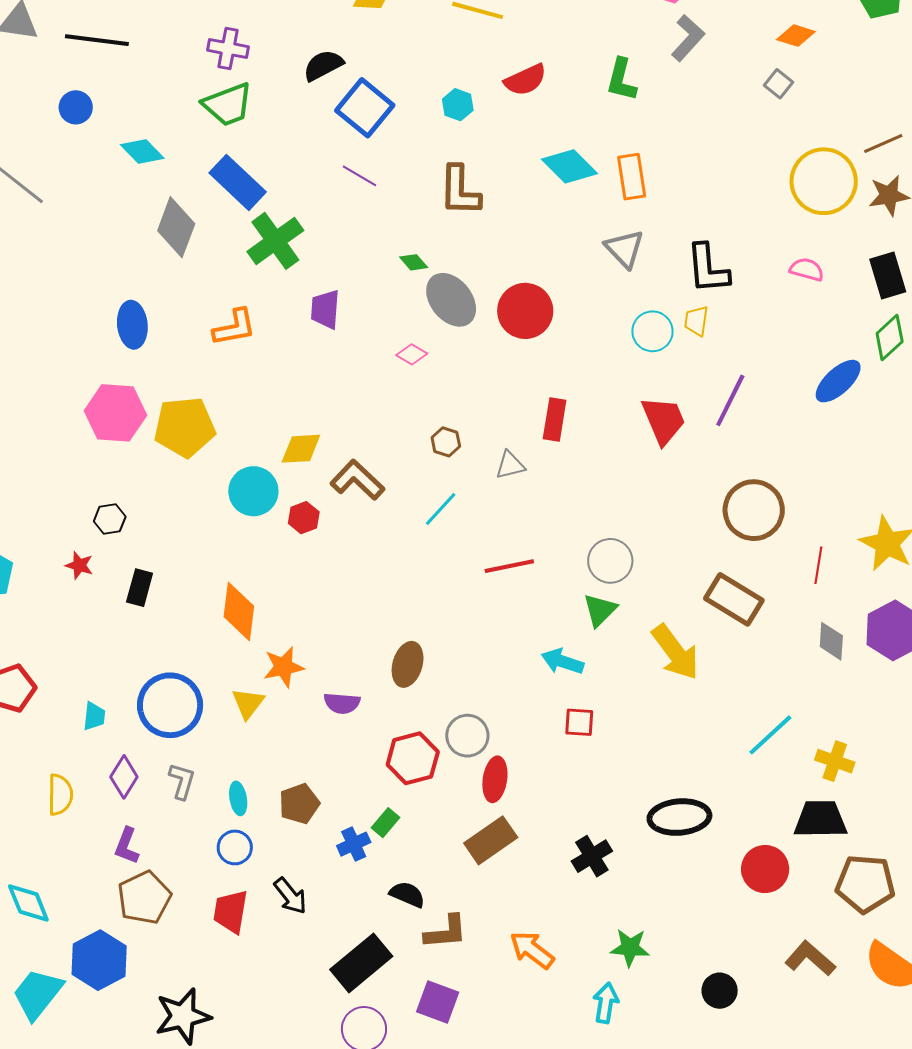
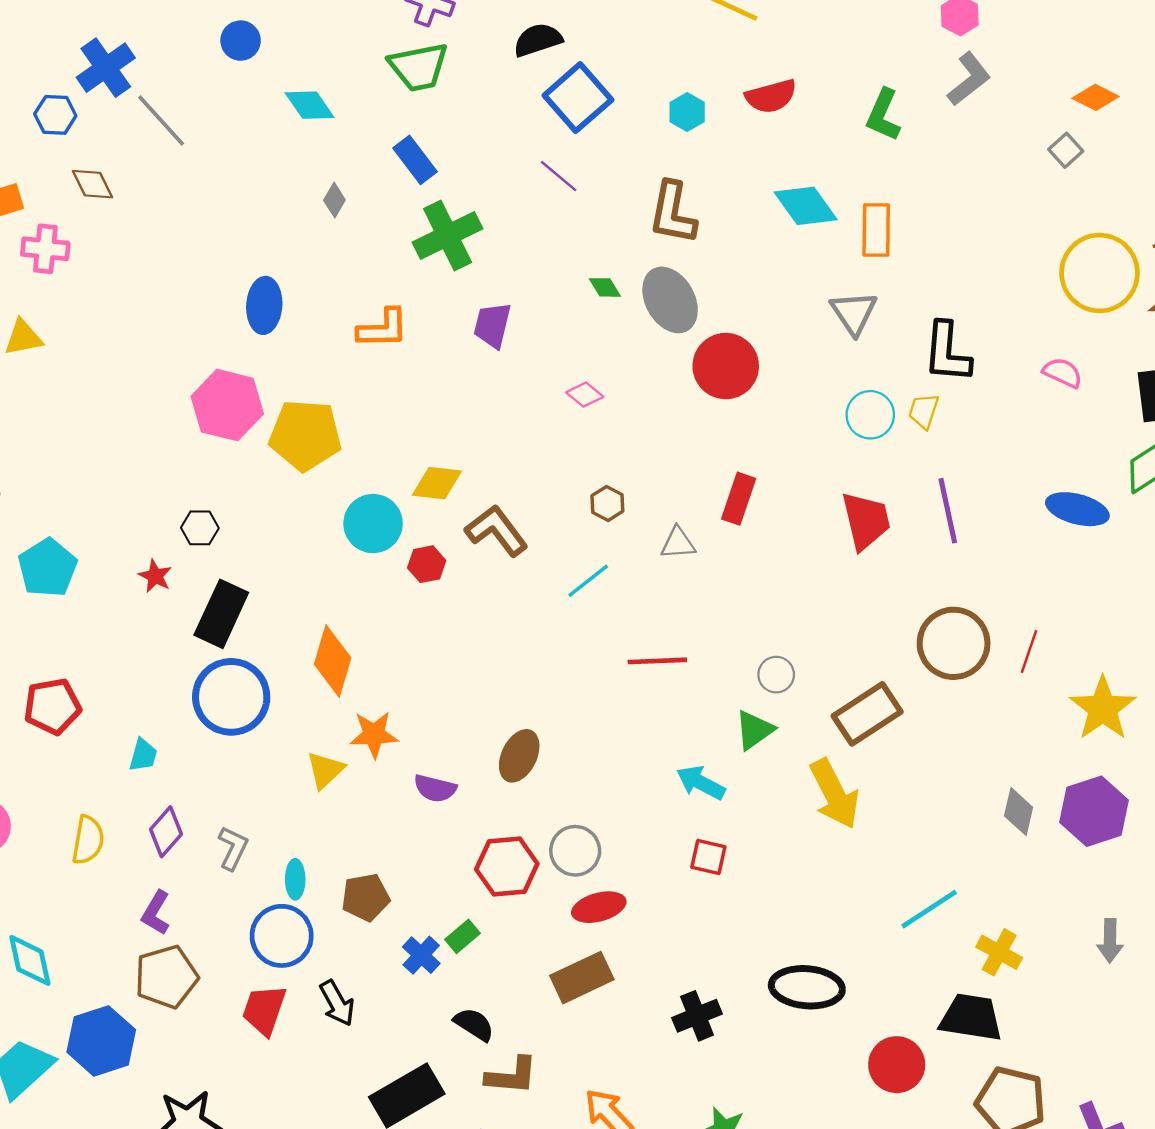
blue rectangle: (238, 182) -> (415, 160), size x0.7
gray diamond: (176, 227) -> (334, 200), size x0.5
gray ellipse: (451, 300) -> (670, 300), moved
blue ellipse: (838, 381) -> (1077, 509), turned 48
purple line: (730, 400) -> (948, 511), turned -48
gray circle: (610, 561) -> (776, 675), size x0.7
red line: (818, 565) -> (1029, 651), moved
black rectangle: (140, 588) -> (221, 614), size x1.5
brown rectangle: (734, 599) -> (867, 714), moved, turned -74
blue circle: (170, 705) -> (231, 697), moved
red ellipse: (495, 779) -> (599, 907), turned 57
blue cross: (354, 844) -> (421, 955), turned -32
blue circle: (235, 847) -> (282, 936), size x1.5

